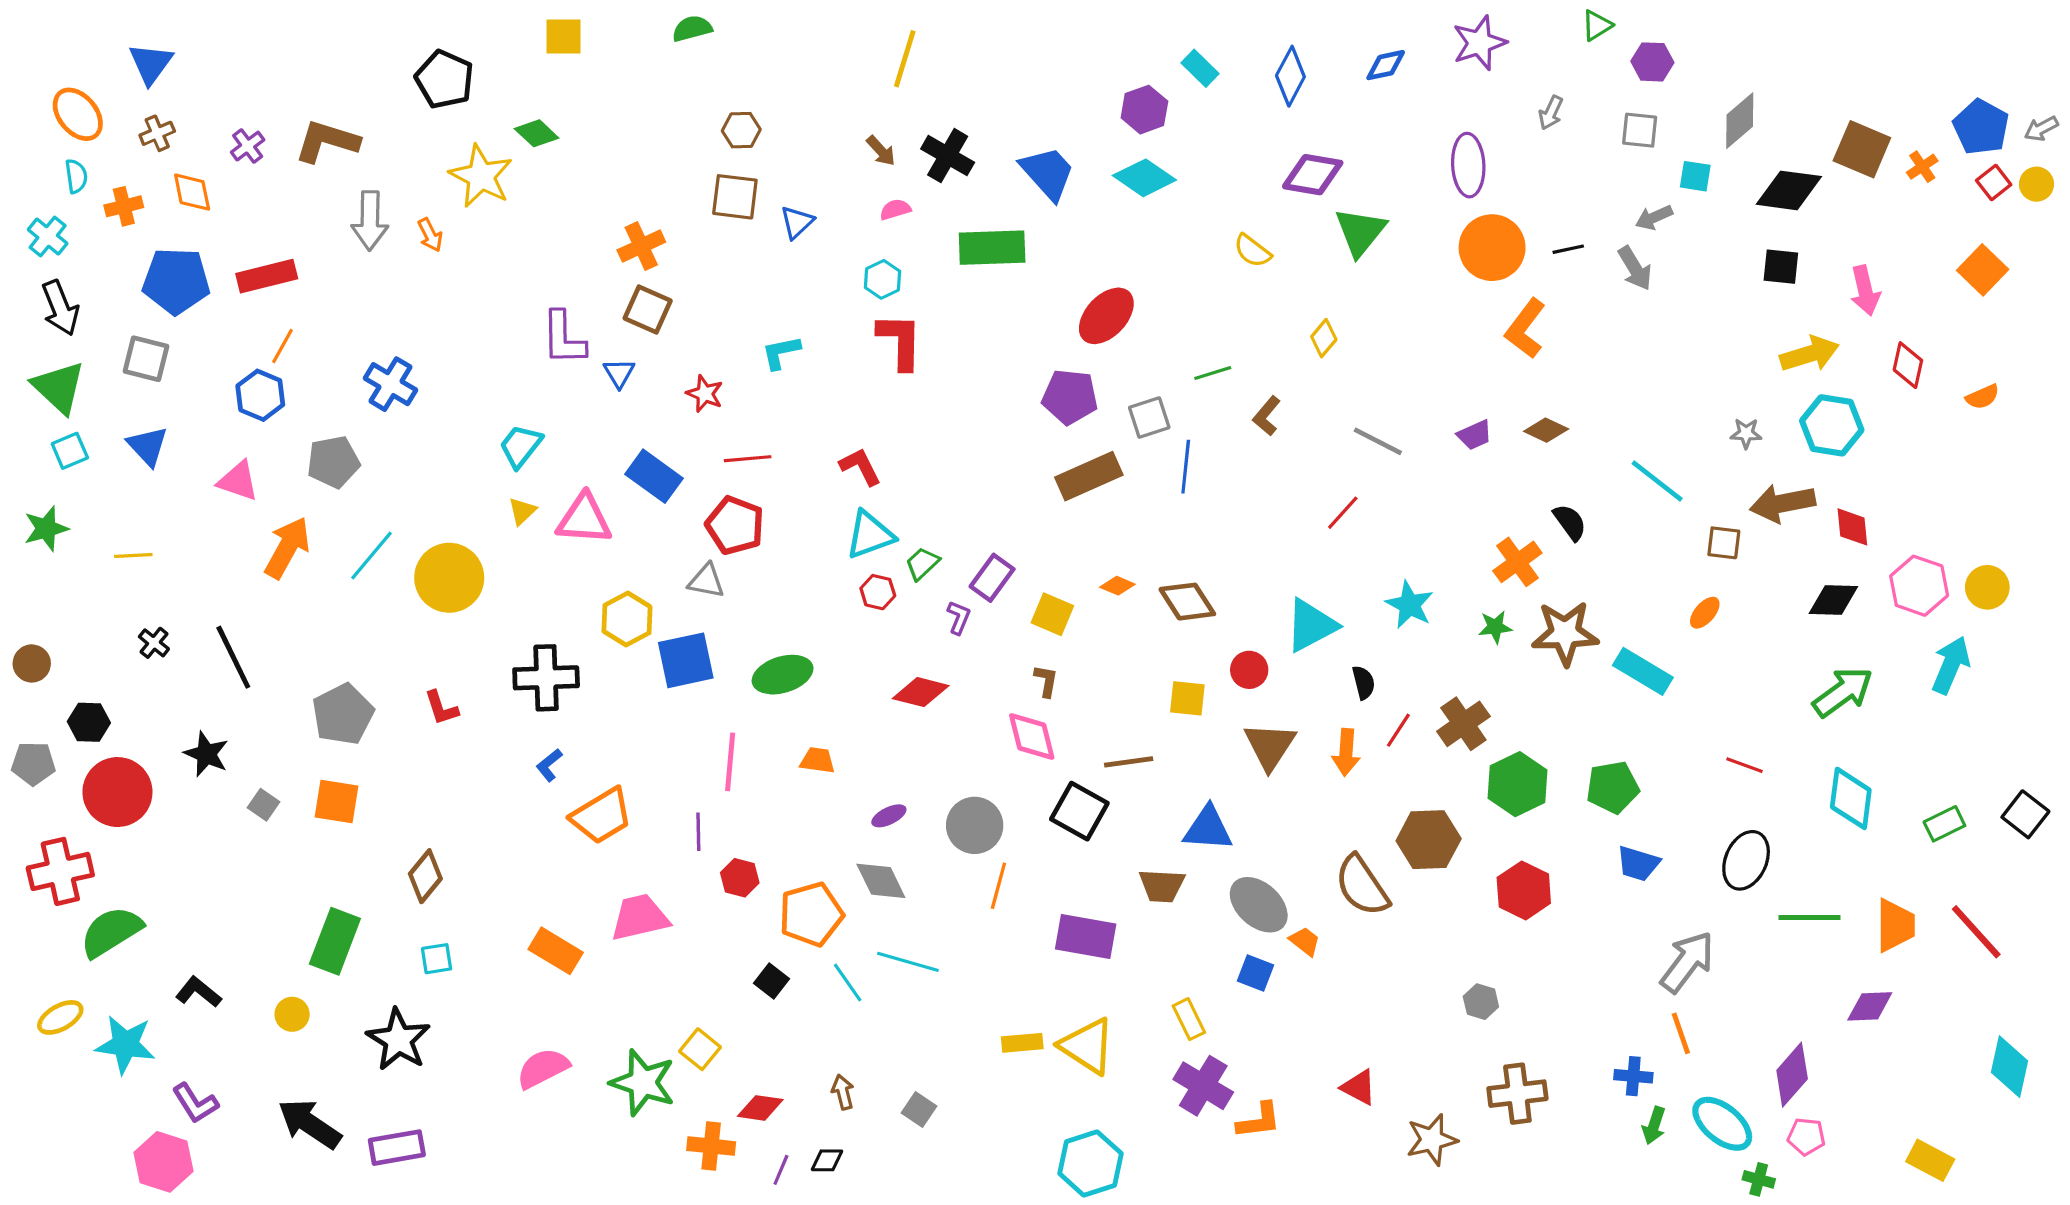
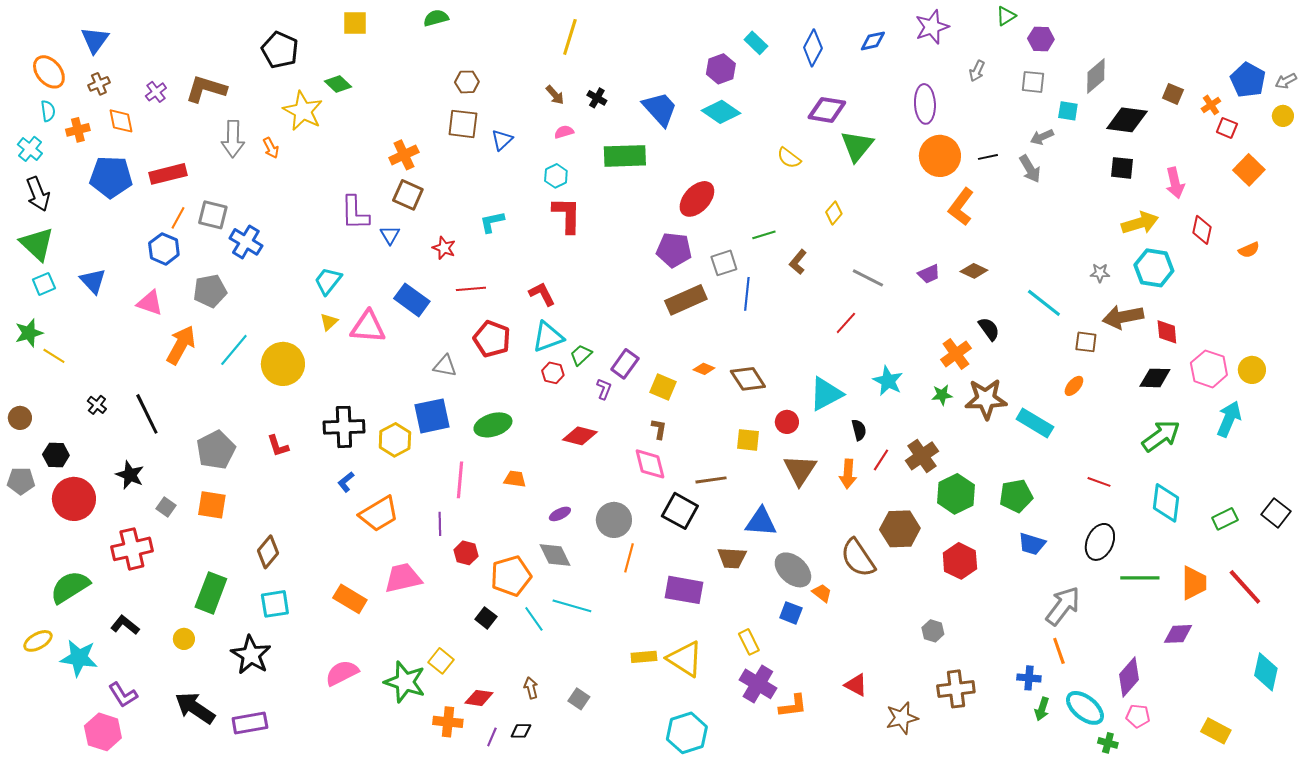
brown square: (1862, 149) -> (1173, 94), size x0.6
black cross: (948, 156) -> (597, 98), size x0.6
red square: (1994, 183) -> (1227, 128), moved, turned -30
gray square: (146, 359) -> (213, 215), moved
red pentagon: (735, 525) -> (492, 339), moved
yellow line: (133, 556) -> (54, 356), moved, turned 35
yellow hexagon: (627, 619) -> (395, 440), moved
red cross: (60, 871) -> (132, 549), moved
cyan square: (437, 959) -> (275, 604), size x1.4

